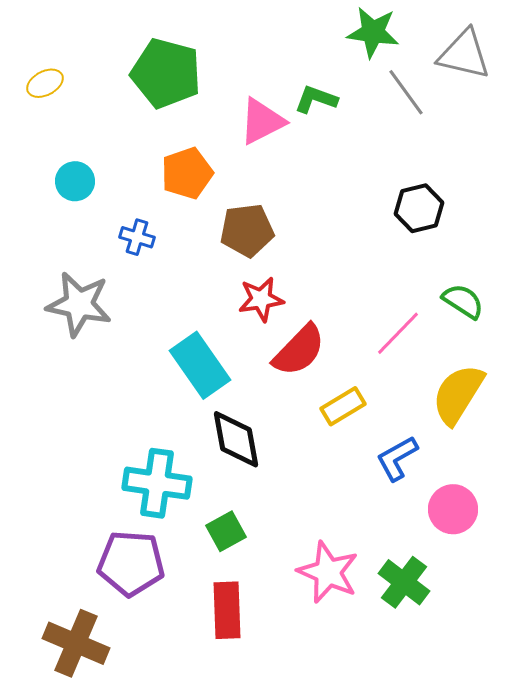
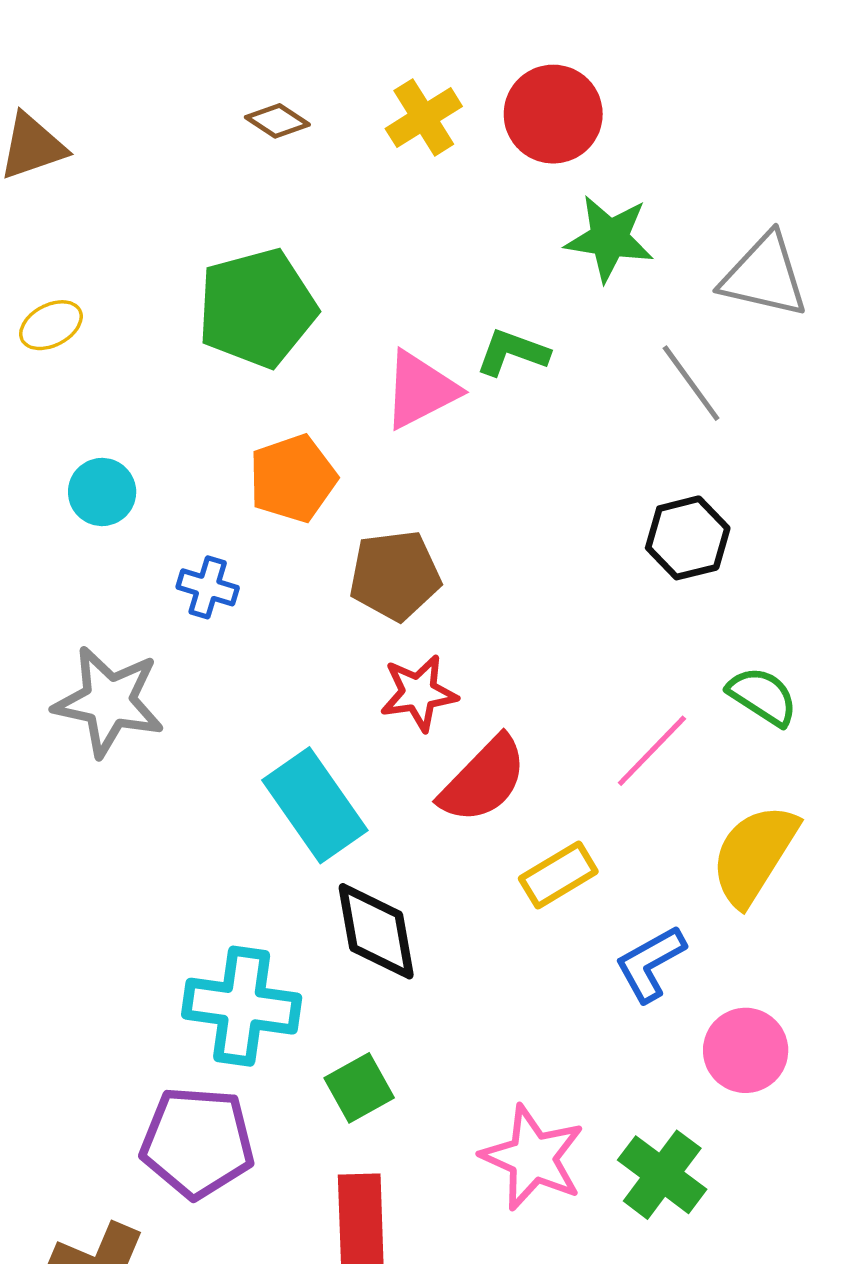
green pentagon: (166, 73) -> (257, 308), turned -30
gray line: (406, 92) -> (691, 383), moved

